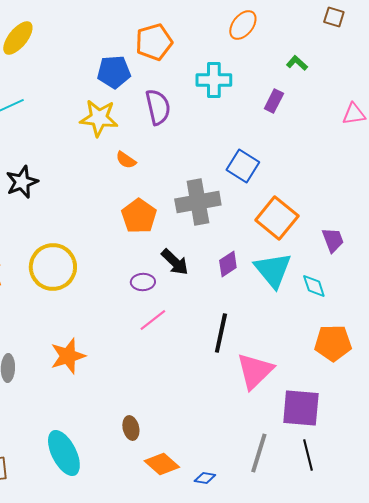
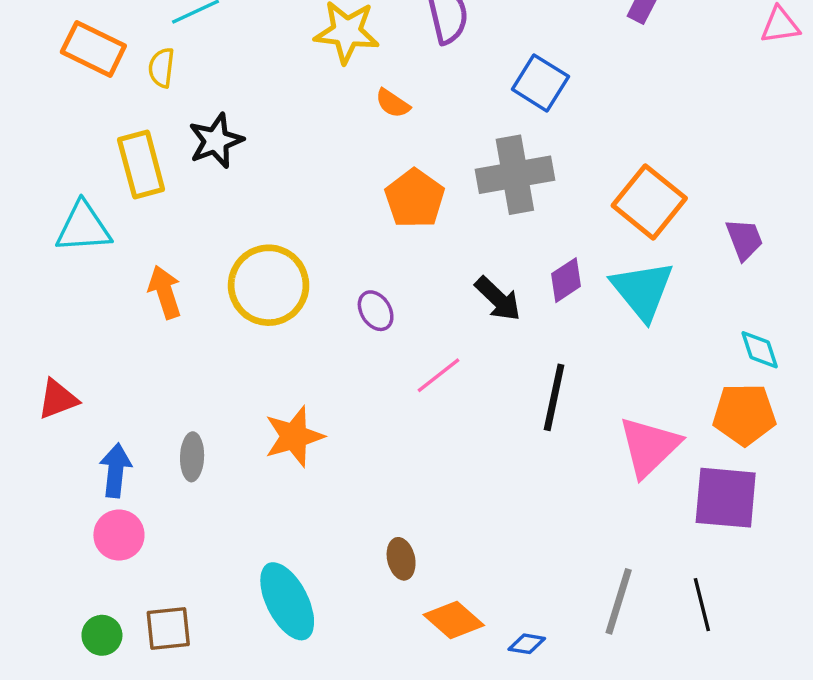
blue square: (243, 166) -> (540, 83), moved
black arrow: (175, 262) -> (498, 299), moved
purple ellipse: (143, 282) -> (376, 311), moved, turned 60
cyan diamond: (314, 286) -> (760, 350), moved
pink triangle: (255, 371) -> (649, 447), moved
purple square: (301, 408) -> (726, 498), moved

